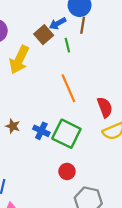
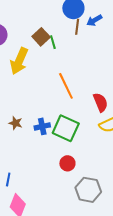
blue arrow: (58, 23) -> (94, 20), moved
green line: (67, 45) -> (53, 42), moved
blue cross: (41, 131) -> (42, 126), turned -35

